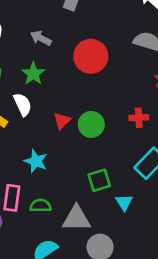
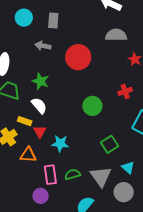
gray arrow: (41, 38) -> (43, 46), moved
red triangle: (62, 121) -> (40, 132), moved
cyan triangle: (124, 202) -> (128, 168), moved
gray triangle: (76, 219) -> (101, 176), turned -50

